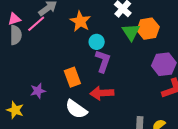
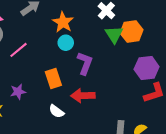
pink line: (36, 24) -> (18, 50), moved
cyan circle: (97, 42) -> (66, 43), moved
white semicircle: (76, 109) -> (56, 111), size x0.7

